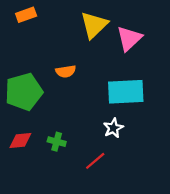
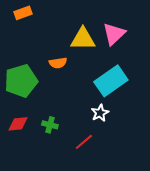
yellow triangle: (94, 25) -> (83, 39), moved, turned 44
cyan rectangle: (126, 92) -> (111, 81), turned -32

